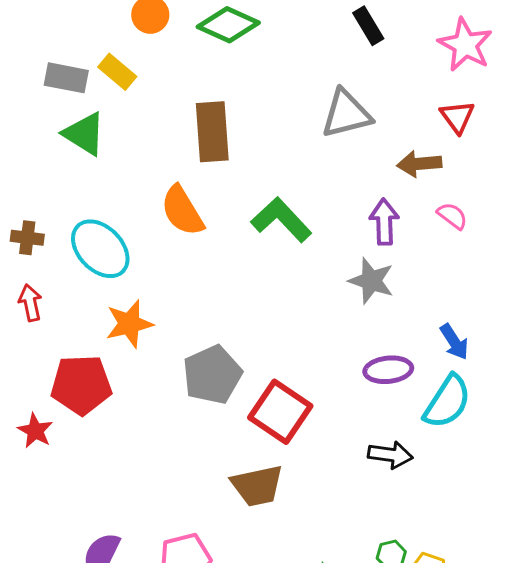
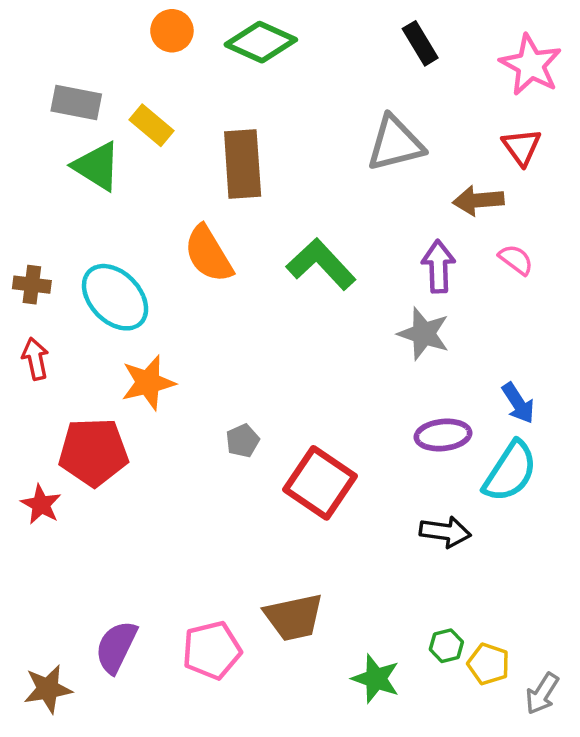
yellow rectangle: (117, 72) -> (151, 125), moved
gray pentagon: (212, 375) -> (243, 441), size x0.5
brown trapezoid: (257, 486) -> (294, 617), moved

